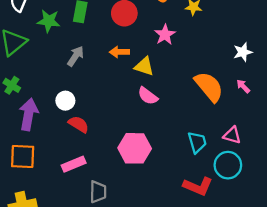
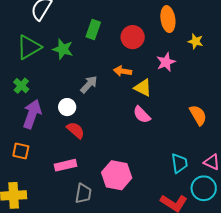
green star: (49, 21) -> (63, 49), moved
gray arrow: (76, 56) -> (89, 84), moved
orange semicircle: (209, 87) -> (198, 115), size x0.7
pink hexagon: (135, 148) -> (117, 175), moved
orange square: (23, 156) -> (21, 151), size x0.7

